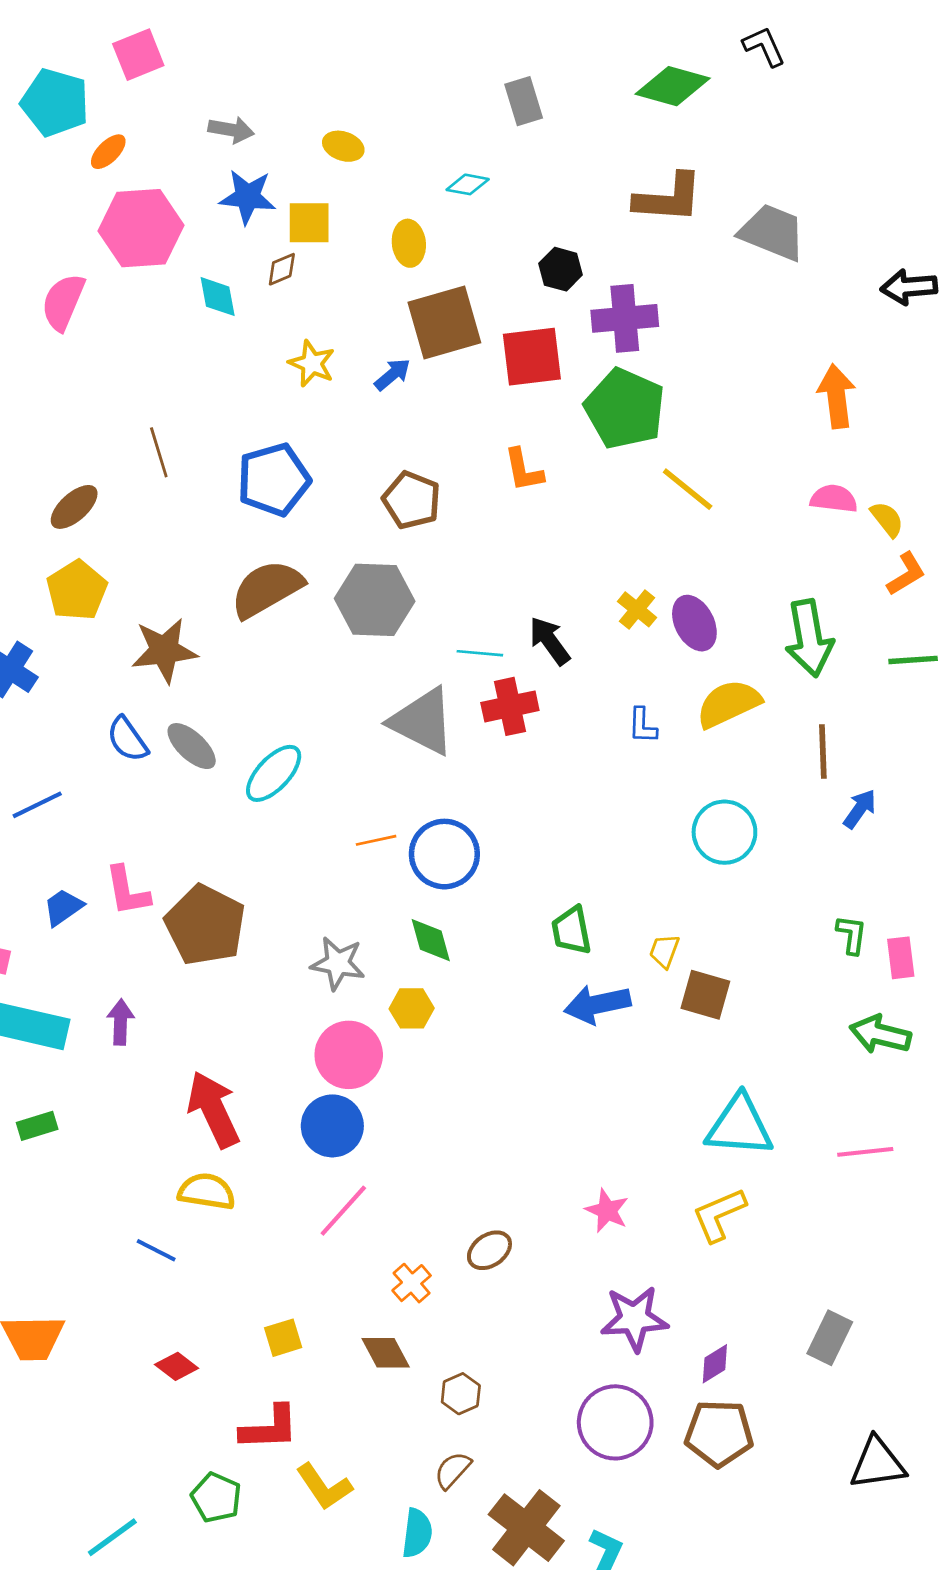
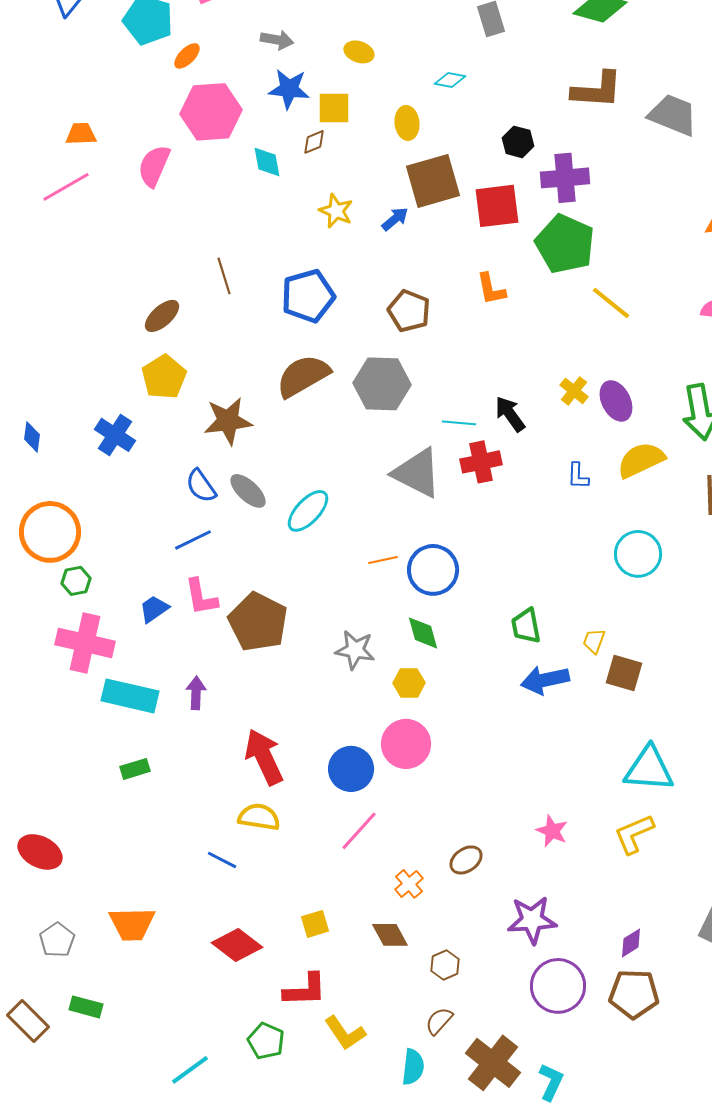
blue line: (37, 805) -> (193, 540), moved
pink circle: (349, 1055) -> (406, 744), moved
purple star: (634, 1319) -> (532, 920), moved
red diamond: (177, 1366) -> (237, 945), size x1.6

